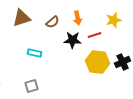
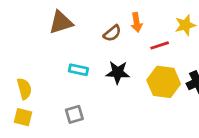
brown semicircle: (53, 22) -> (112, 33), moved
black star: (73, 40) -> (118, 72), moved

